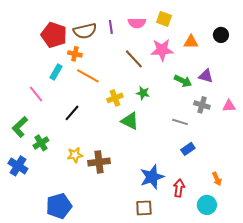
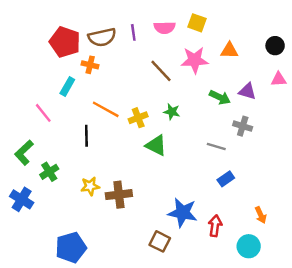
black circle: (221, 35) -> (275, 46), moved
orange line: (88, 76) -> (106, 109), moved
pink triangle: (229, 106) -> (279, 79), moved
black line: (72, 113) -> (86, 136), turned -42
blue star: (152, 177) -> (183, 213), turned 30
brown square: (144, 208) -> (160, 241), moved, turned 30

